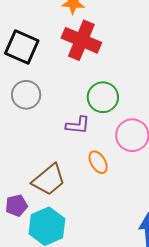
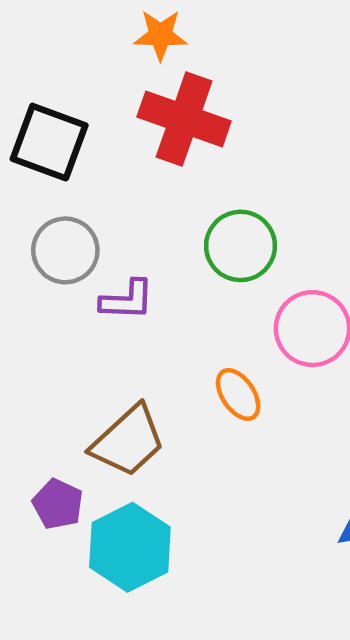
purple L-shape: (78, 125) -> (127, 300), moved
purple pentagon: (16, 206) -> (58, 504), turned -30

